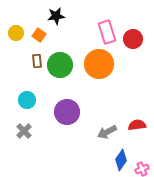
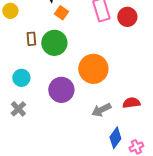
orange square: (39, 35) -> (61, 13), moved
orange circle: (99, 64) -> (93, 69), moved

